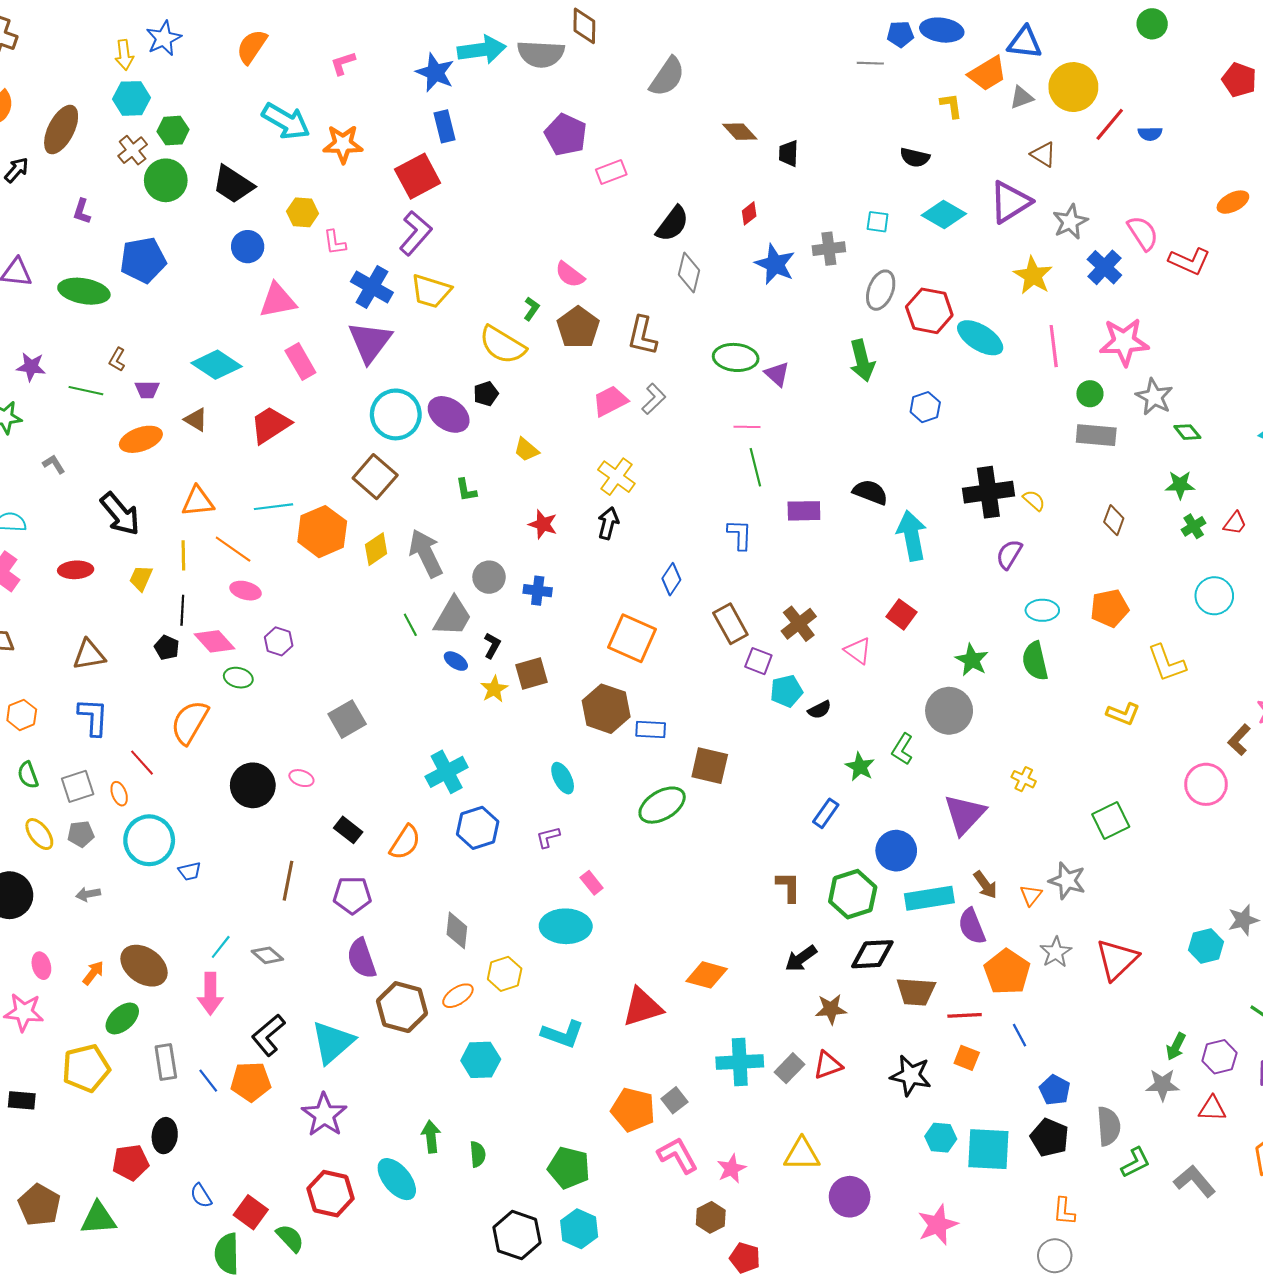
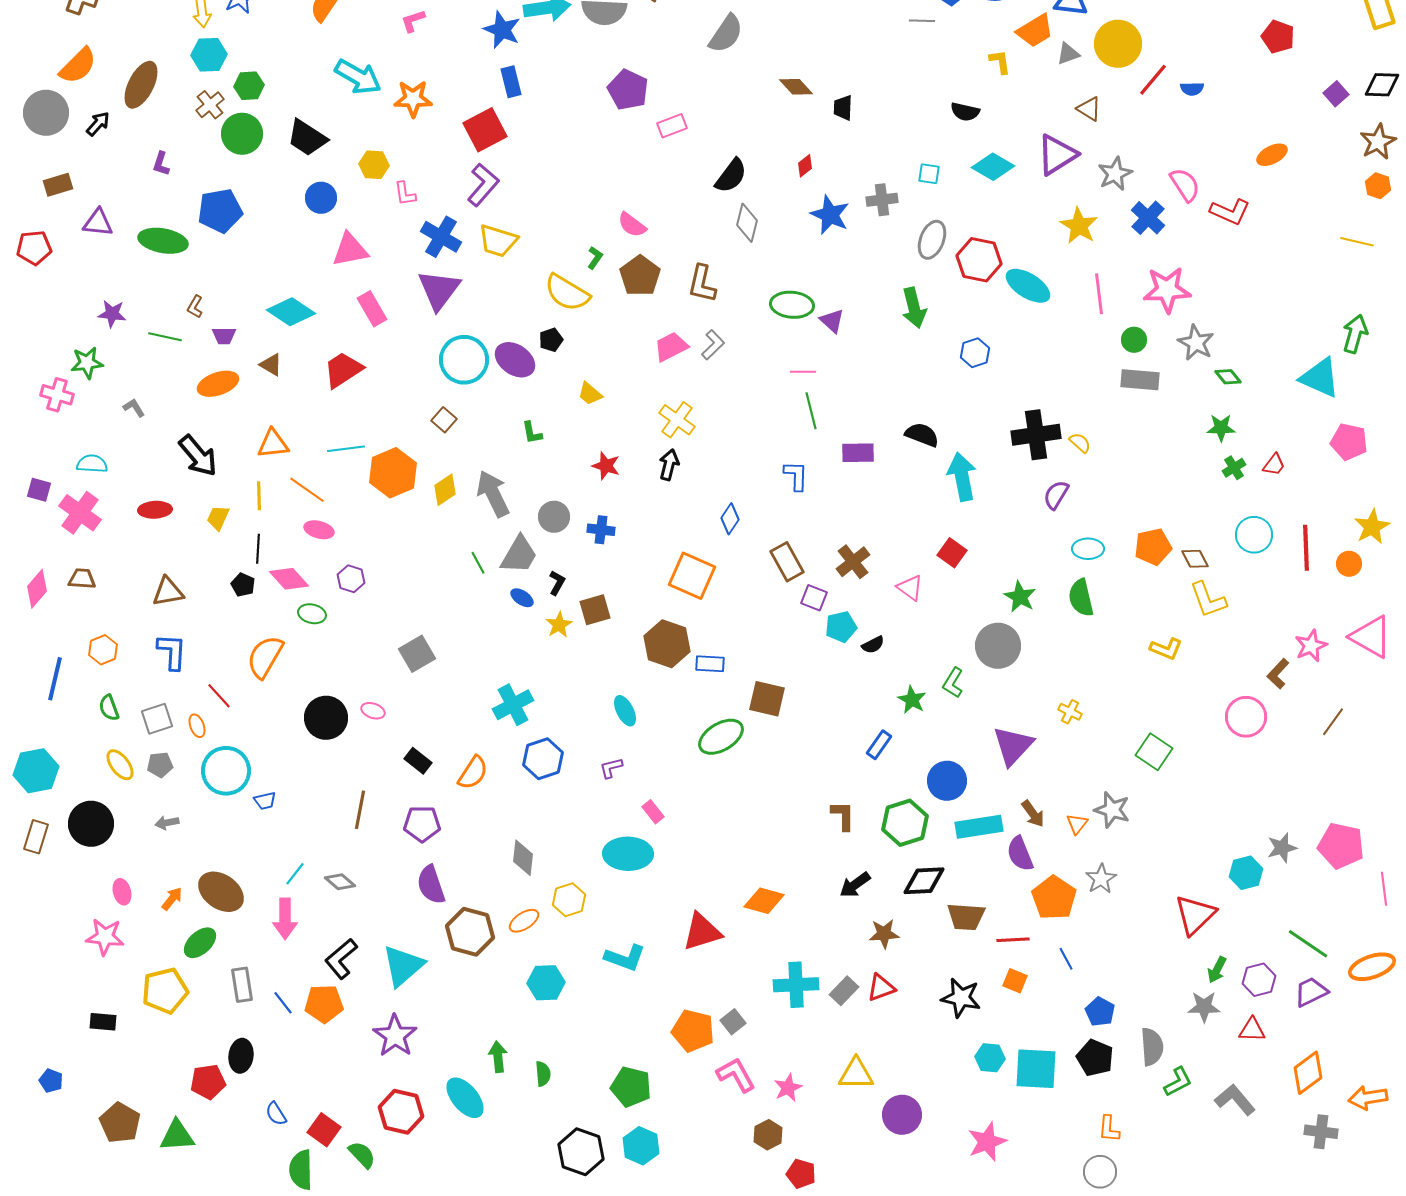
brown square: (375, 477) -> (444, 420), size x0.6
brown diamond: (1114, 520) -> (1195, 559), moved, turned -48
green square: (1111, 821) -> (1154, 752), turned -30
red triangle: (1117, 959) -> (1195, 915), moved

